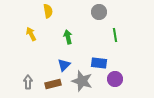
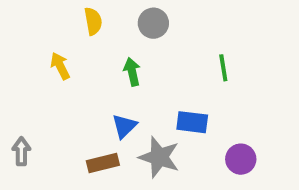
gray circle: (99, 12) -> (153, 23), moved
purple circle: (115, 79) -> (241, 159), moved
gray arrow: (28, 82) -> (21, 151), moved

